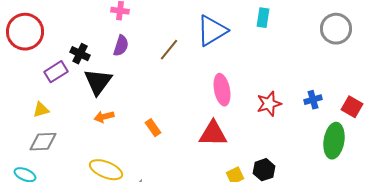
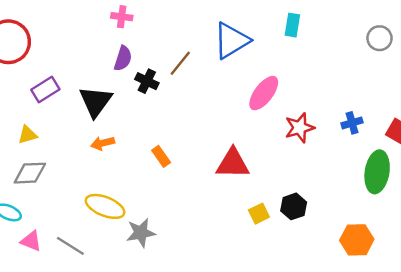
gray circle: (336, 29) -> (379, 38), size x0.7
black cross: (80, 54) -> (147, 81), moved
pink ellipse: (222, 90) -> (264, 93), moved, turned 48

